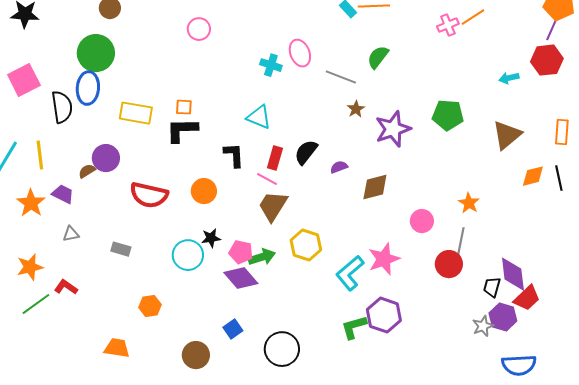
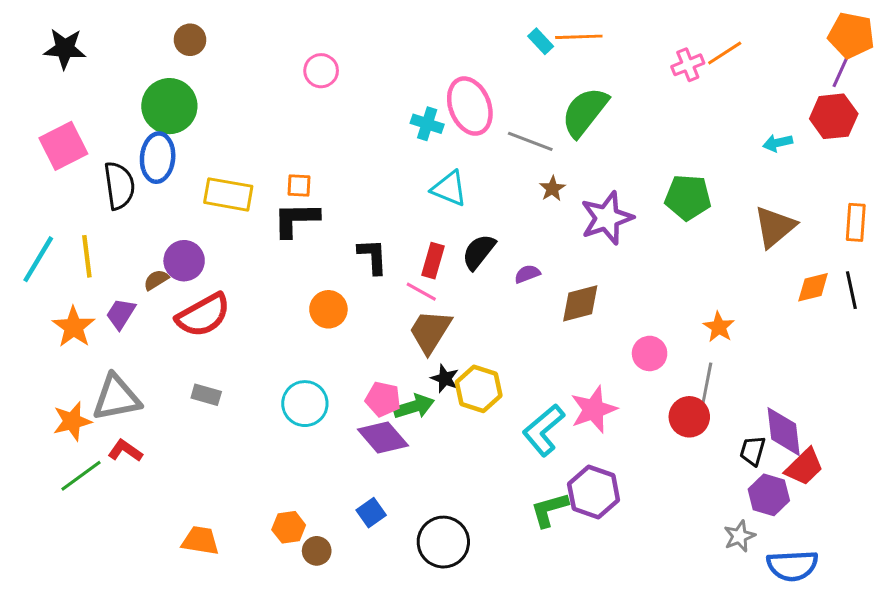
pink ellipse: (300, 53) -> (470, 106), size x1.4
green semicircle: (378, 57) -> (585, 112), size x1.5
cyan triangle: (259, 117) -> (449, 189), moved
purple trapezoid: (63, 194) -> (121, 314), turned -85
red semicircle: (149, 195) -> (203, 315), moved, turned -42
gray triangle: (71, 234) -> (116, 398), moved, size x2.0
black star: (211, 238) -> (445, 379), moved, turned 30
orange hexagon: (150, 306) -> (289, 527), moved
gray star: (483, 326) -> (739, 536), moved
brown circle: (196, 355) -> (317, 551), size x0.7

